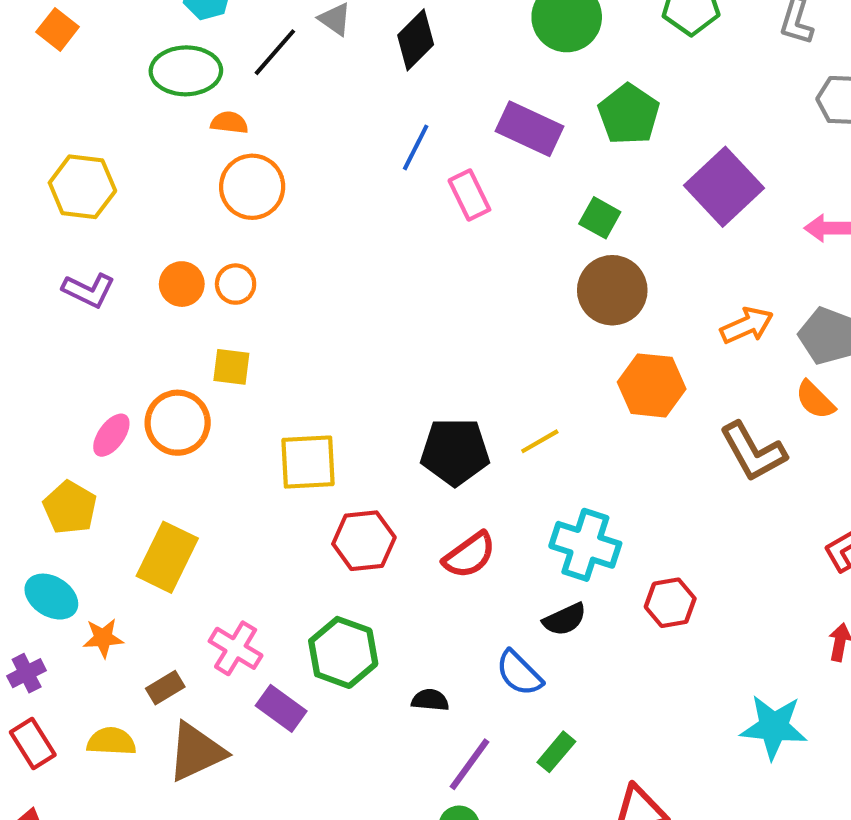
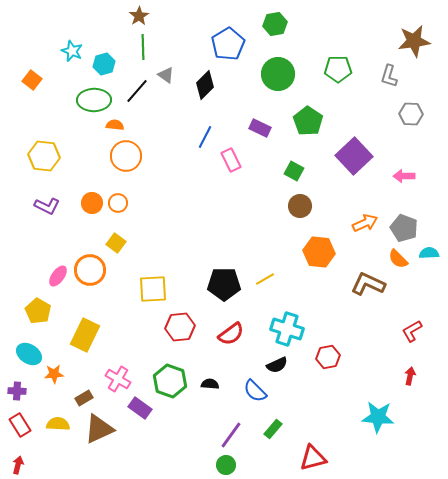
purple rectangle: (529, 129) -> (260, 128), size x0.7
brown circle: (612, 290) -> (300, 206), size x0.7
yellow square: (231, 367) -> (116, 243), turned 30
brown L-shape: (753, 452) -> (368, 284), turned 144
purple cross: (27, 673) -> (17, 391), turned 30
black semicircle: (430, 700) -> (210, 384), moved

